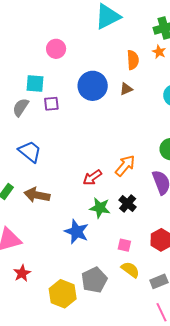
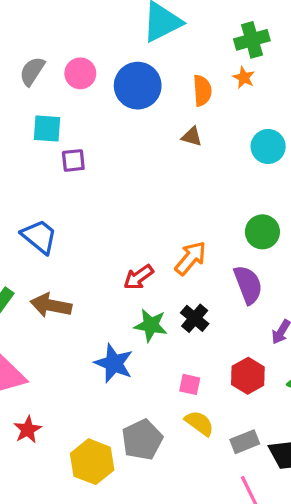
blue circle: (93, 86) -> (138, 86), moved
brown triangle: (126, 89) -> (192, 137), turned 40
gray semicircle: (21, 107) -> (32, 71), moved

